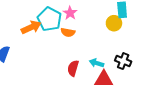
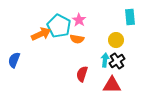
yellow circle: (114, 23) -> (116, 40), moved
black cross: (123, 61) -> (117, 61), moved, turned 35
cyan arrow: (97, 63) -> (105, 60), moved, turned 80

